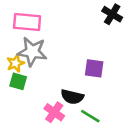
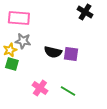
gray star: (32, 52) -> (23, 41), size x0.7
black semicircle: (72, 97) -> (53, 52), moved

